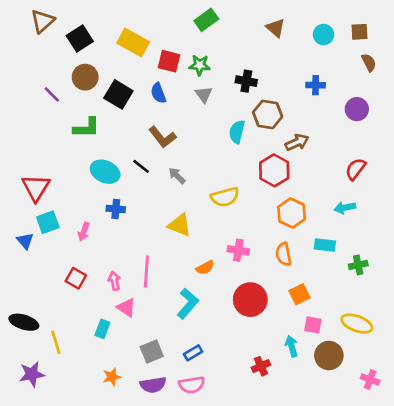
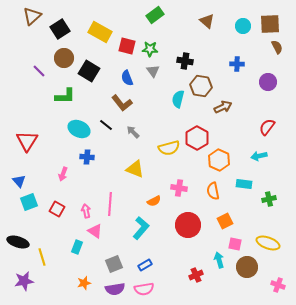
brown square: (359, 32) -> (270, 24), size x1.5
blue semicircle: (158, 93) -> (127, 78), moved
red hexagon: (274, 170) -> (197, 138), moved
cyan square: (48, 222) -> (29, 202), moved

